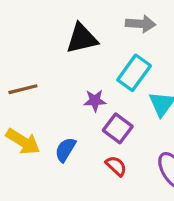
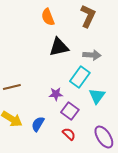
gray arrow: (141, 24) -> (92, 55), moved
black triangle: (82, 38) -> (59, 47), moved

